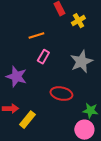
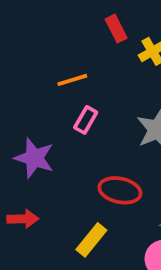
yellow rectangle: (27, 120) -> (91, 240), moved

